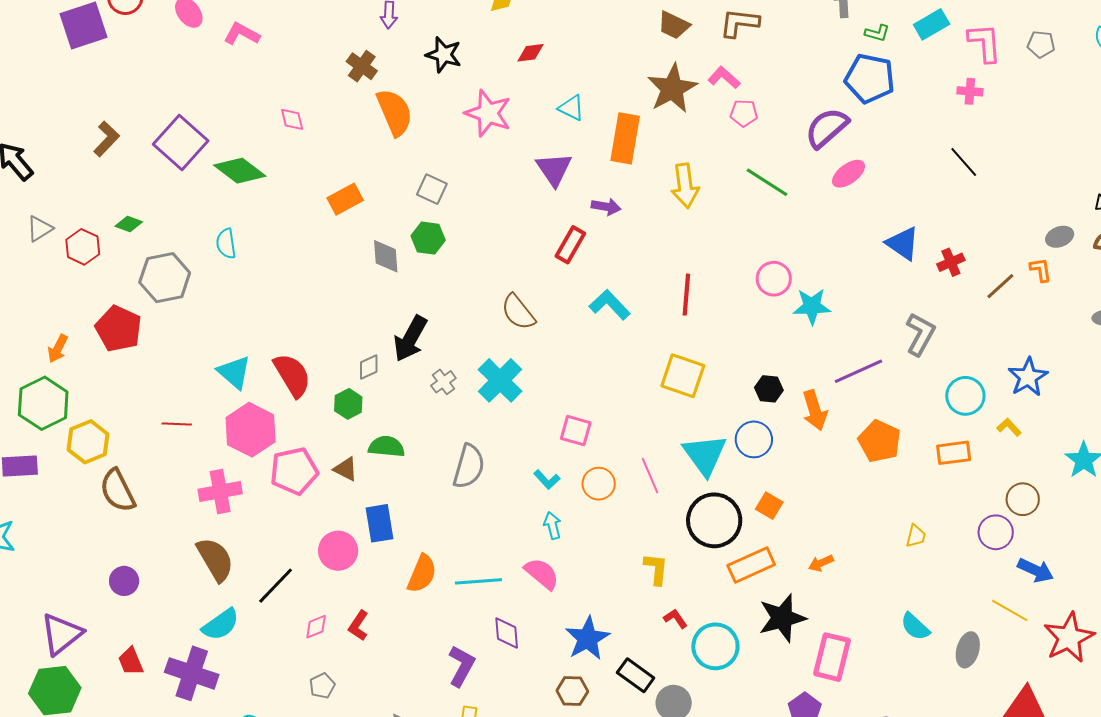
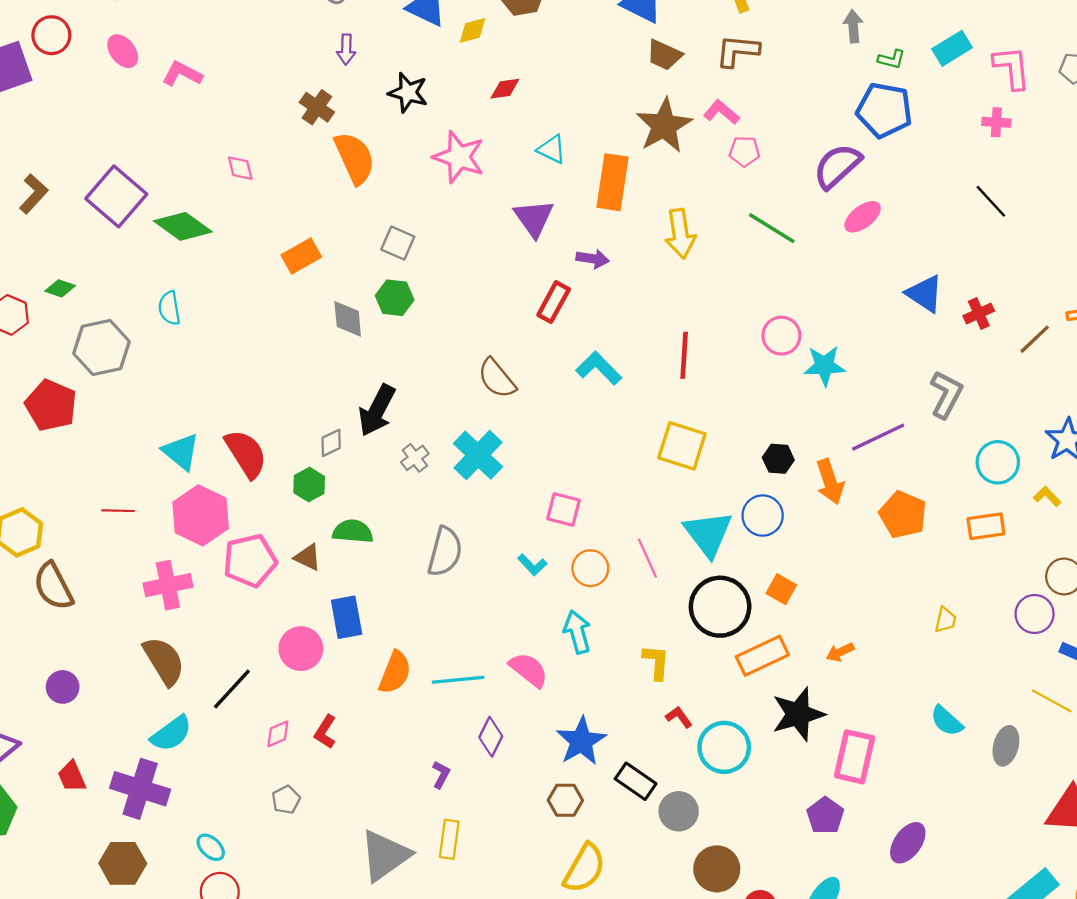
cyan arrow: (552, 526) -> (577, 632), moved, size x1.4
purple diamond: (507, 633) -> (491, 737), turned 32
purple L-shape: (461, 666) -> (441, 775), size x0.6

